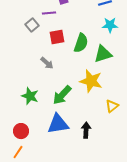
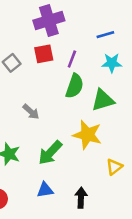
purple line: (49, 13) -> (72, 59), moved, turned -64
red square: (57, 37) -> (44, 54), moved
blue triangle: (58, 124) -> (45, 190), size x0.6

